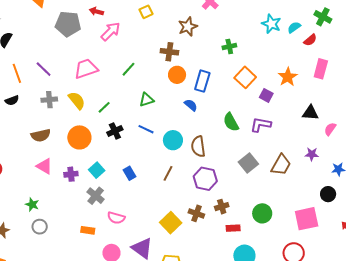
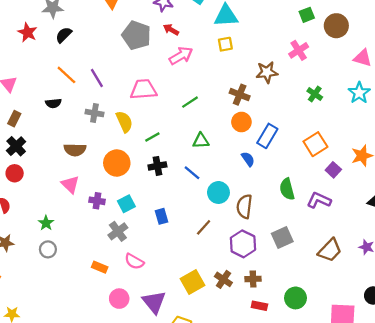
green cross: (229, 46) -> (315, 94), moved, turned 32
orange line: (17, 73) -> (66, 75), turned -42
gray square: (248, 163) -> (282, 238), moved

